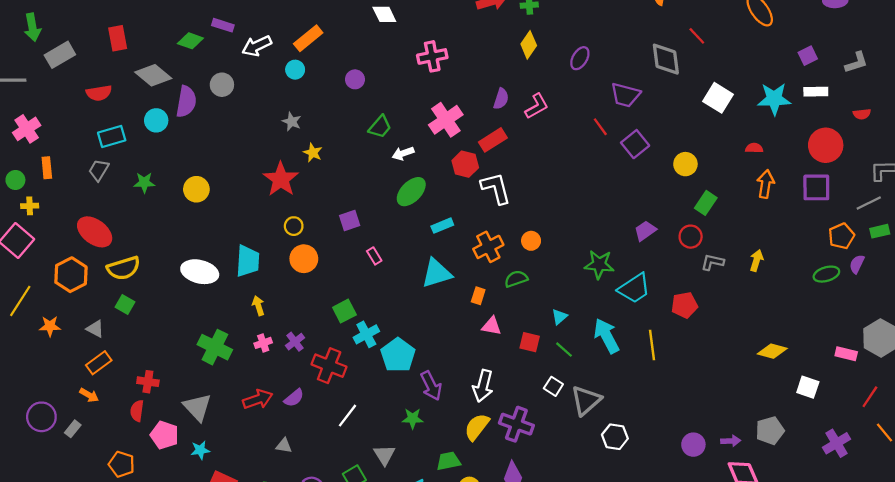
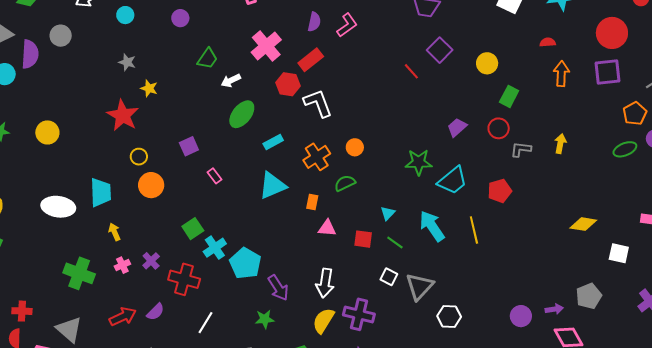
red line: (600, 127) -> (411, 71), moved

